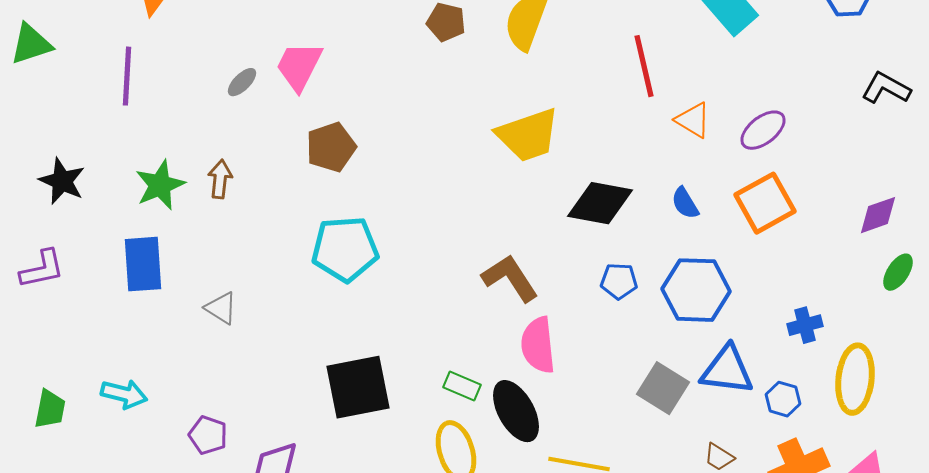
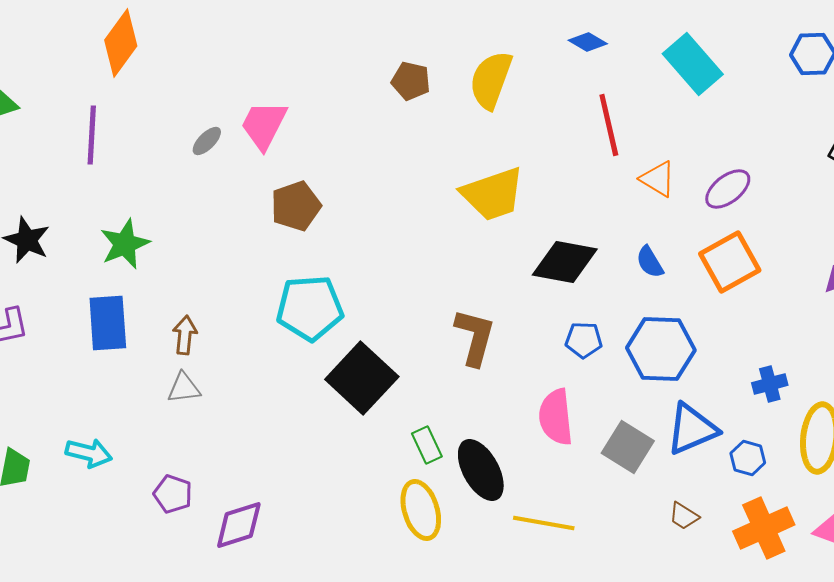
brown arrow: (220, 179) -> (185, 335), moved
brown L-shape: (510, 278) -> (475, 337), turned 48
gray triangle: (221, 308) -> (184, 388), moved, turned -39
pink semicircle: (538, 345) -> (556, 417), moved
blue triangle: (727, 370) -> (692, 429), turned -30
green rectangle: (462, 386) -> (427, 445), turned 42
black square: (358, 387) -> (362, 378), moved, turned -36

